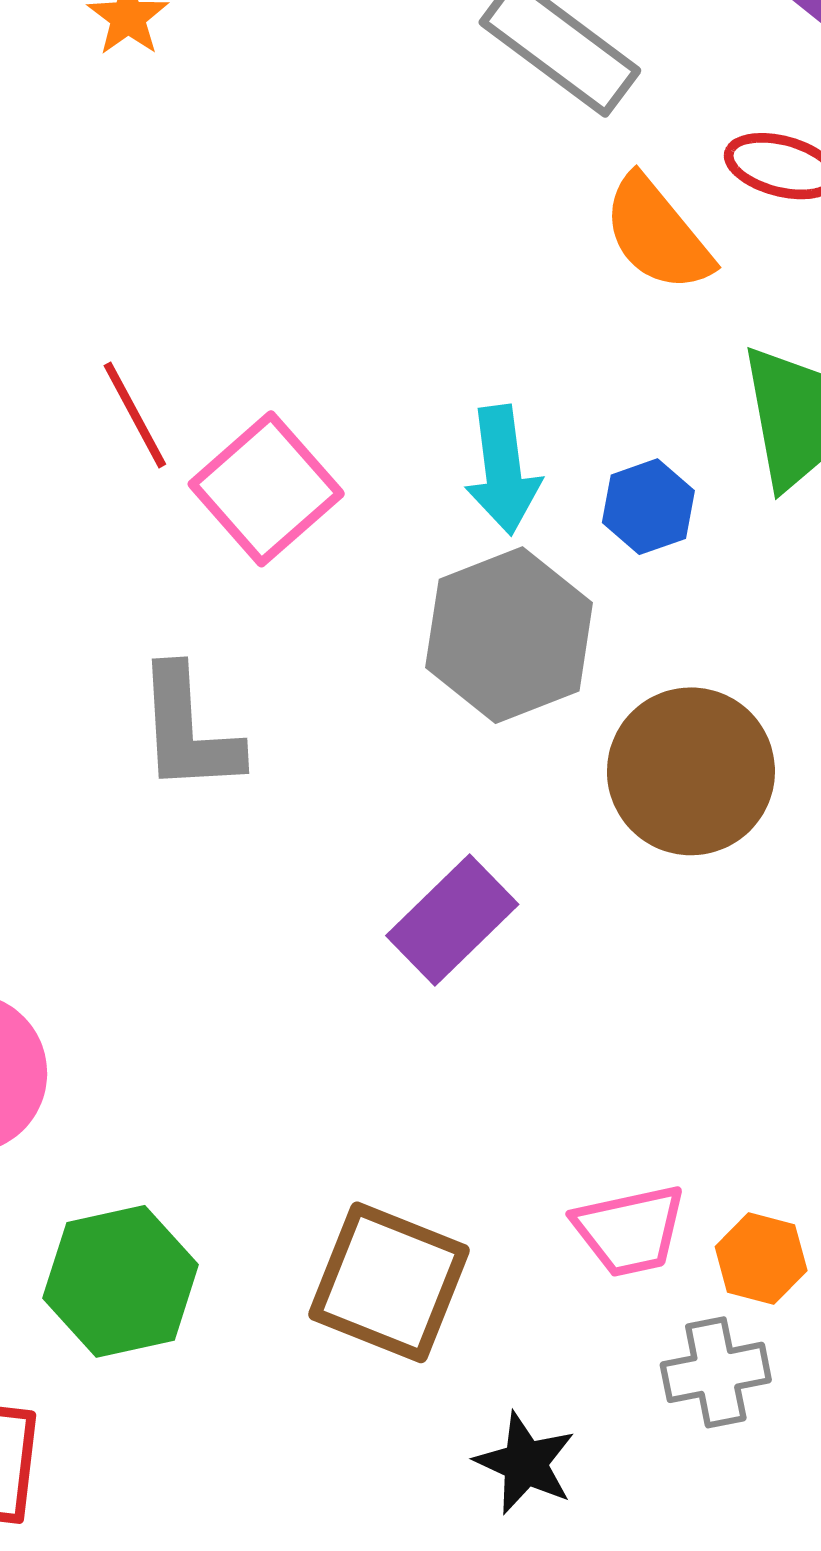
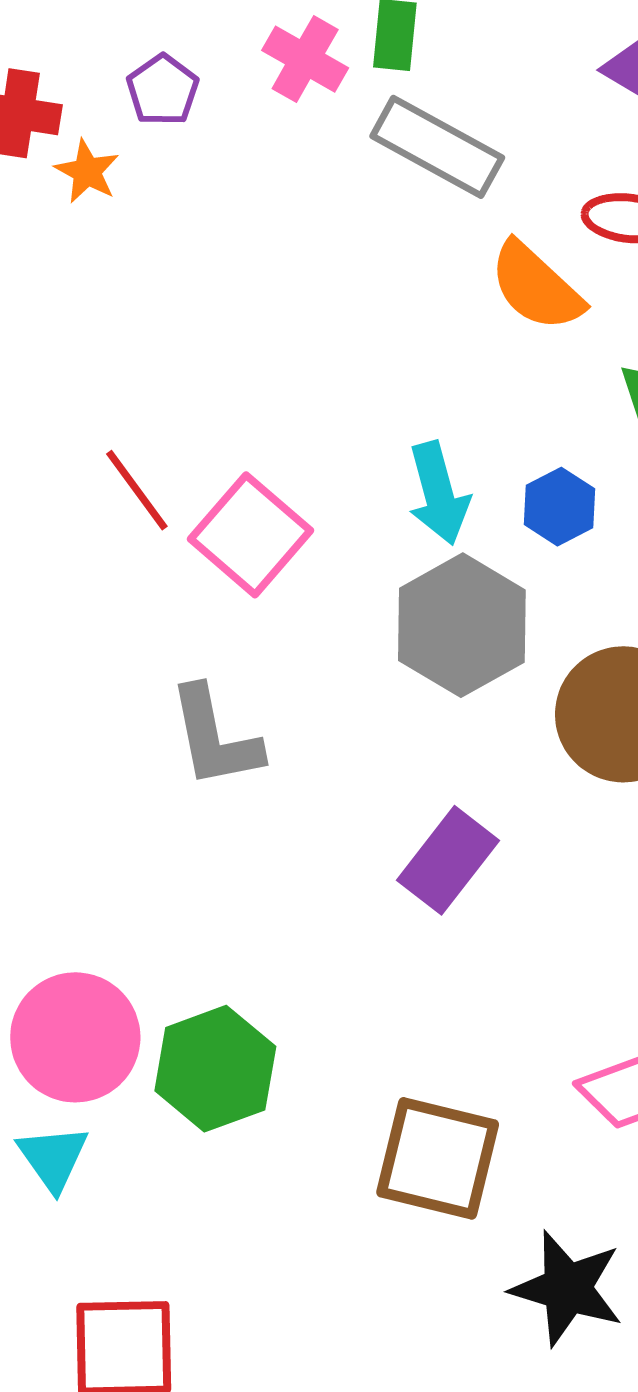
green hexagon: (121, 1281) -> (215, 1069), moved
black star: (525, 1463) -> (567, 1288), size x1.4

